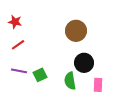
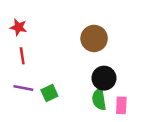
red line: (18, 45) -> (22, 56), turned -64
green semicircle: (70, 81) -> (99, 99), moved

